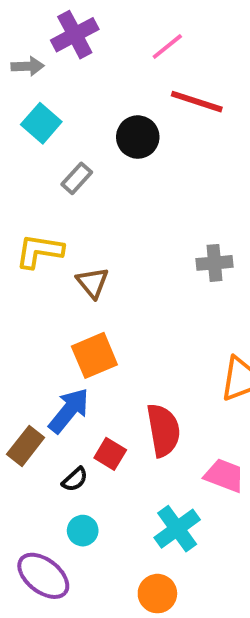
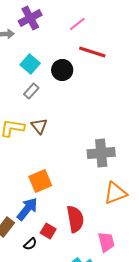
cyan square: (41, 123) -> (30, 64), moved
gray cross: (214, 263) -> (101, 153), moved, size x1.5
brown triangle: (92, 283) -> (39, 126), moved
pink trapezoid: (224, 475) -> (106, 242), turned 55

